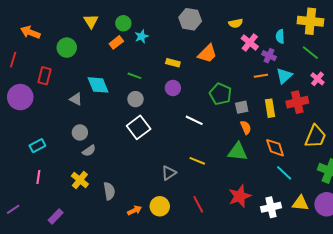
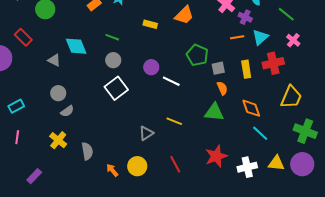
red rectangle: (44, 76) -> (23, 37), turned -60
purple circle: (173, 88) -> (151, 67), moved
orange arrow: (134, 210) -> (112, 170), turned -104

